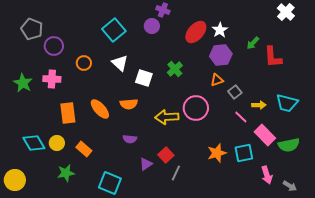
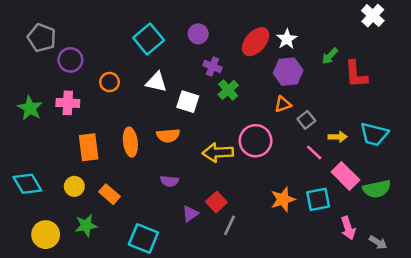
purple cross: (163, 10) -> (212, 66), moved
white triangle: (120, 63) -> (156, 82), turned -30
orange ellipse: (100, 109) -> (130, 142), turned 35
cyan diamond: (34, 143) -> (27, 184), moved
yellow circle: (15, 180) -> (46, 235), moved

